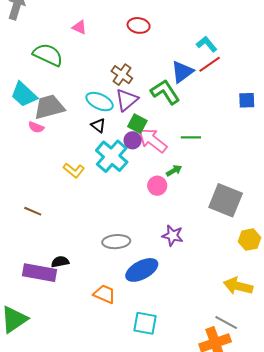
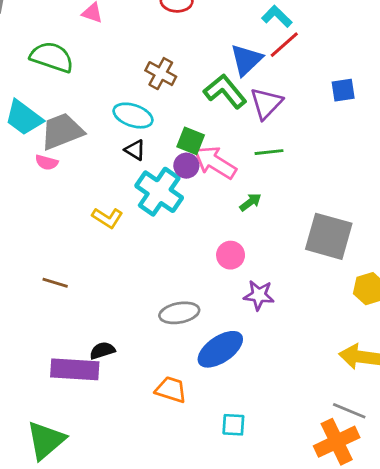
purple triangle: (127, 100) -> (266, 103), moved
pink circle: (157, 186) -> (231, 255), moved
cyan square: (145, 323) -> (233, 425), size x0.7

